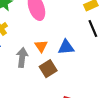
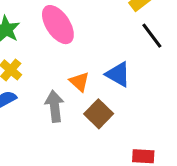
blue triangle: (66, 47) -> (118, 74), turned 48

